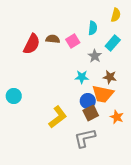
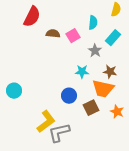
red semicircle: (32, 44) -> (32, 17), moved
blue circle: (88, 101) -> (69, 96), moved
yellow L-shape: (58, 117) -> (46, 122), moved
gray L-shape: (85, 138) -> (59, 133), moved

